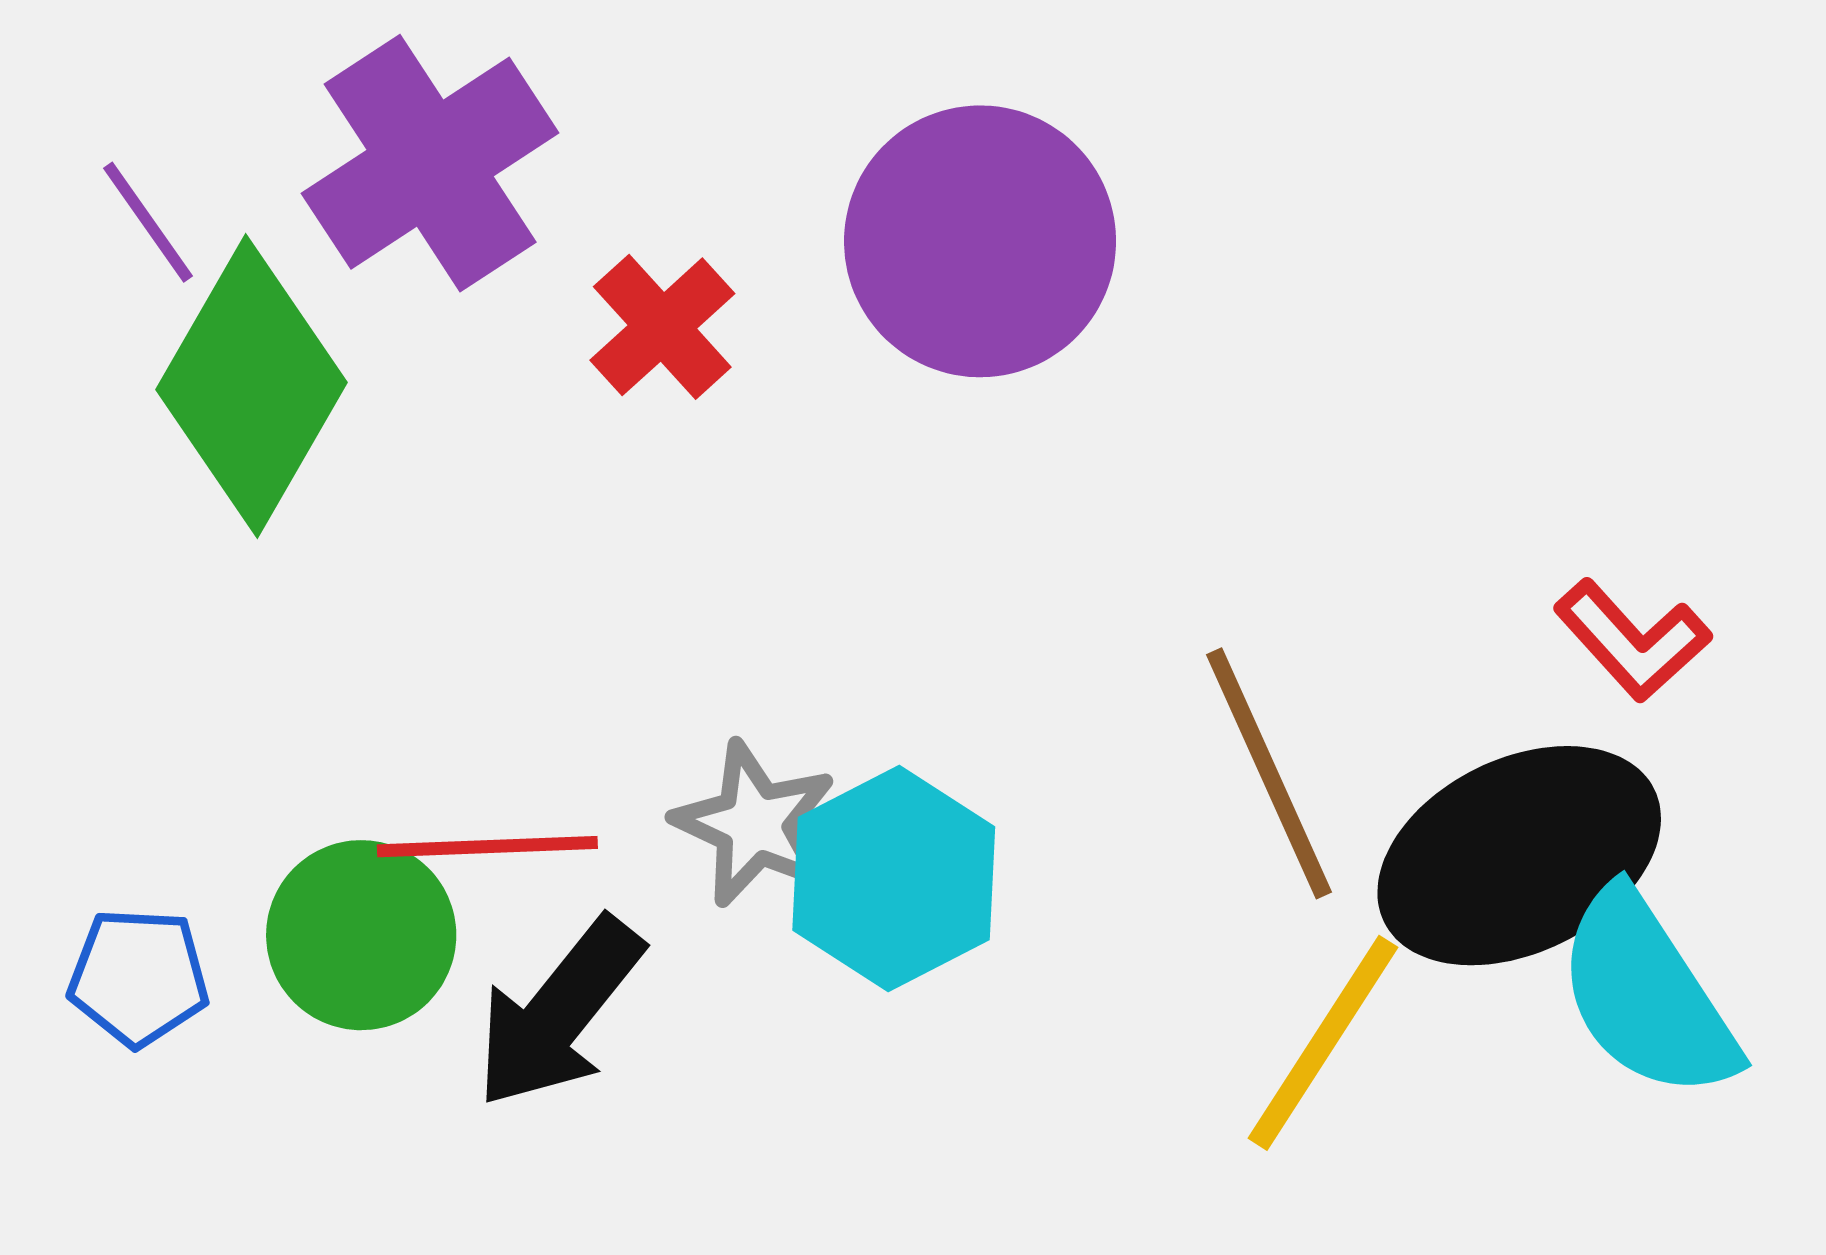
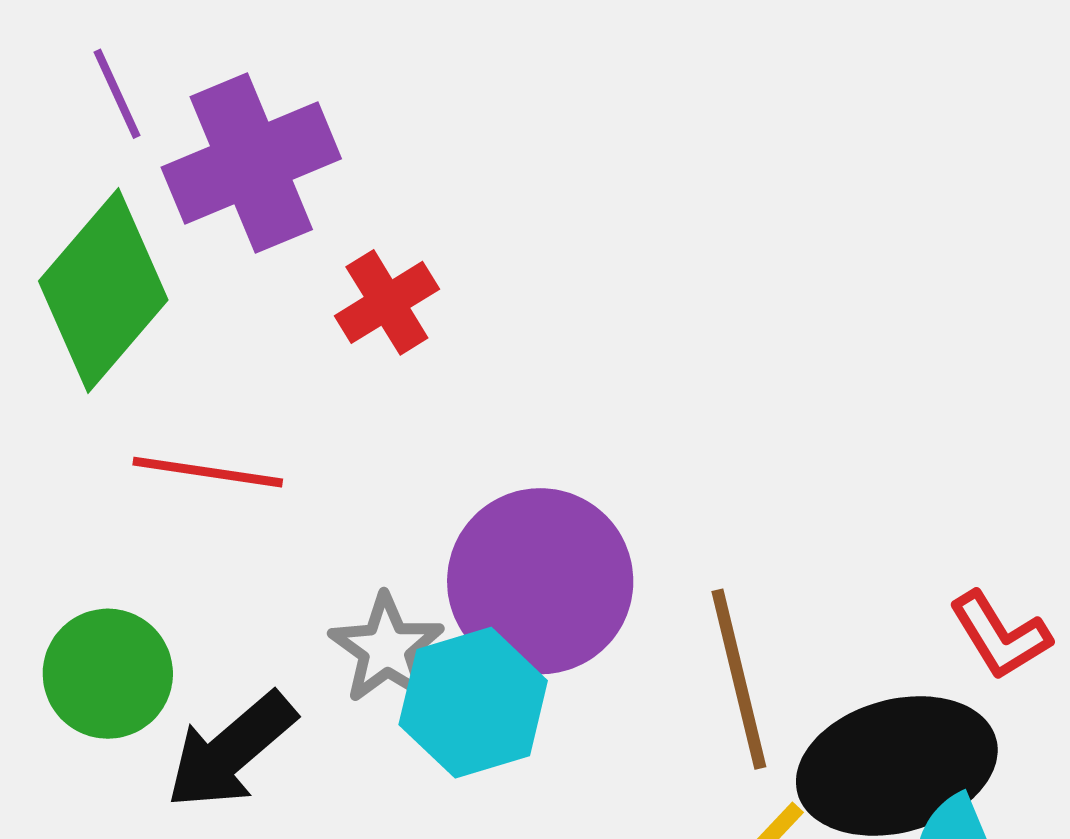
purple line: (148, 222) -> (117, 94), moved
purple circle: (980, 241) -> (540, 581), moved
red line: (487, 847) -> (208, 472), moved

